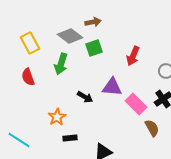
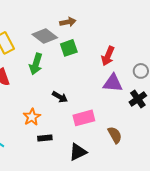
purple triangle: (112, 87) -> (113, 83), moved
pink rectangle: (136, 104) -> (84, 118), moved, turned -60
brown semicircle: (152, 128) -> (115, 135), moved

